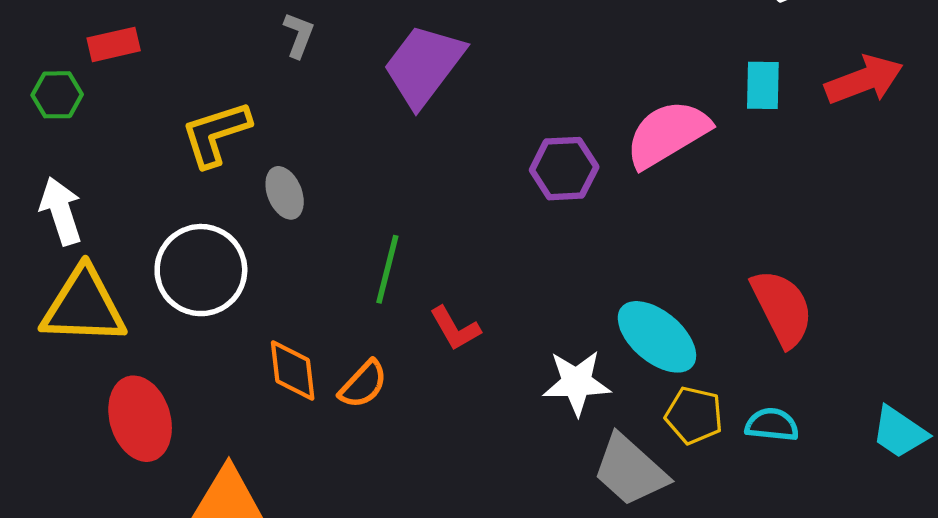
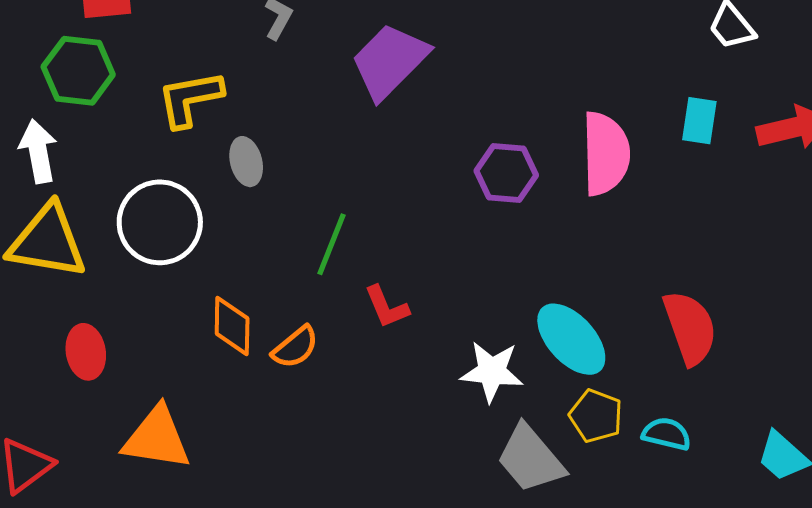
green hexagon: (57, 95) -> (78, 71), moved, size x1.5
pink semicircle: (667, 134) -> (606, 154), turned 112
red ellipse: (140, 419) -> (86, 352), size x0.7

